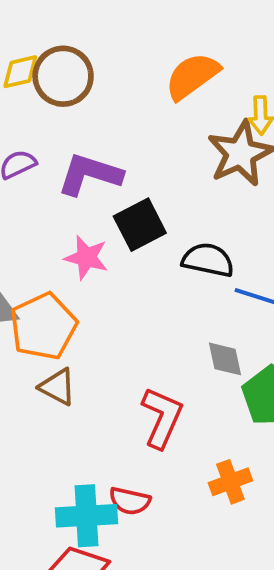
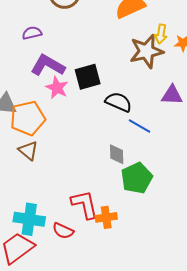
purple L-shape: (90, 174) -> (48, 65), moved
red L-shape: (162, 418) -> (85, 204), moved, turned -48
red semicircle: (130, 501) -> (63, 231), moved

